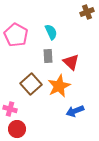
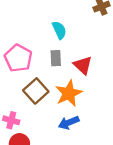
pink pentagon: (16, 35) -> (18, 58), moved
blue arrow: (75, 111) -> (69, 123), moved

